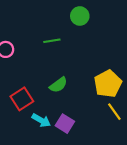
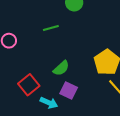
purple square: (65, 124) -> (69, 90), moved

